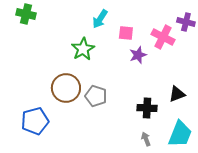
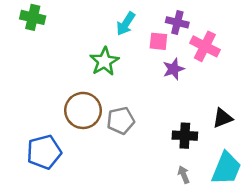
purple cross: (186, 22) -> (177, 22), moved
gray pentagon: (96, 96) -> (121, 121), turned -30

